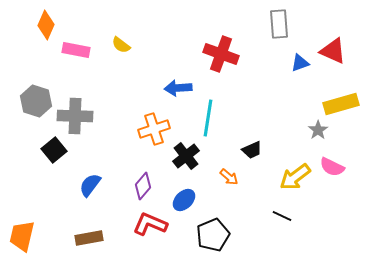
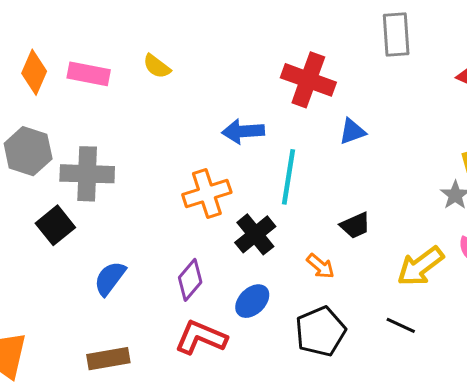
orange diamond: (46, 25) -> (34, 72), moved
blue triangle: (300, 63) -> (352, 131), moved
black pentagon: (213, 235) -> (320, 331), moved

